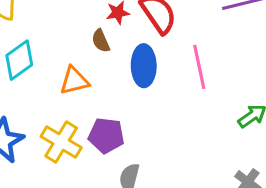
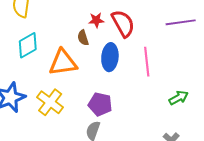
orange triangle: (74, 81) -> (63, 63), size x1.4
purple pentagon: (106, 135) -> (100, 104), moved

